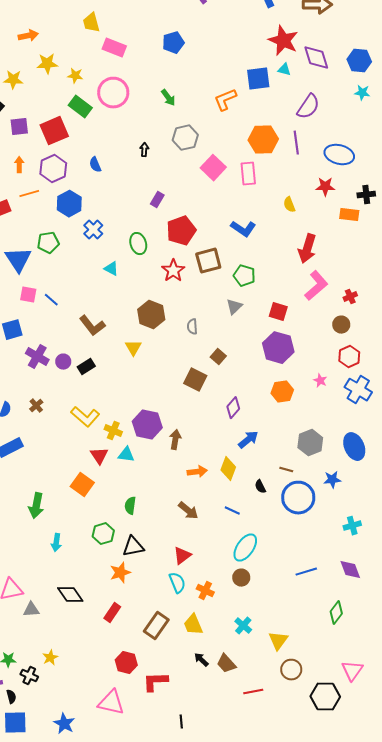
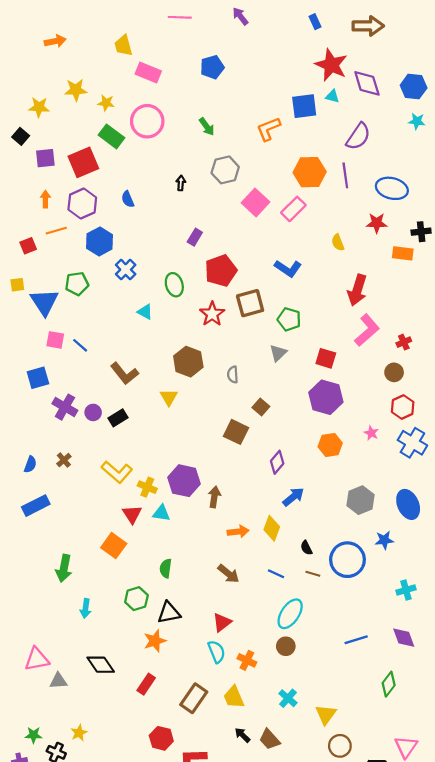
orange arrow: (28, 36) -> (55, 41), moved
pink rectangle: (248, 174) -> (293, 209), turned 50
brown line: (286, 470) -> (313, 574), moved

